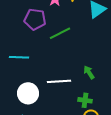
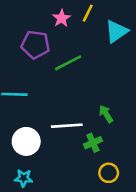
green cross: (85, 100) -> (93, 143), moved, turned -32

